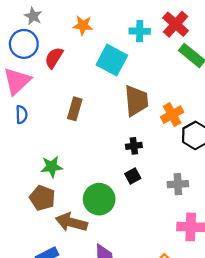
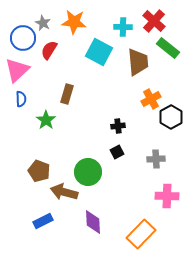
gray star: (33, 16) -> (43, 23), moved
orange star: (83, 25) -> (74, 22), size x1.4
brown trapezoid: (136, 101) -> (138, 62), moved
green star: (52, 167) -> (46, 120), moved, turned -30

